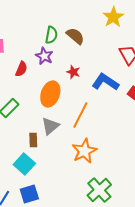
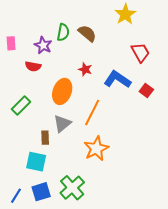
purple star: (44, 56) -> (43, 45), moved
red semicircle: (21, 69) -> (33, 66), turned 77
cyan square: (24, 164) -> (36, 162), turned -30
green cross: (99, 190) -> (72, 188), moved

